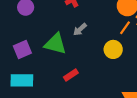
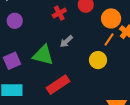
red rectangle: (71, 75) -> (58, 85), size x1.6

